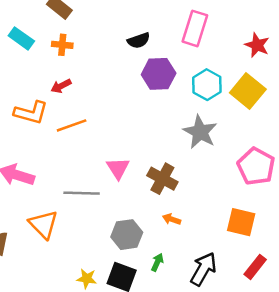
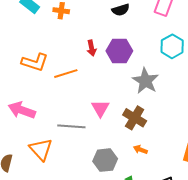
purple hexagon: (159, 74) -> (119, 51), moved
red arrow: (61, 86) -> (92, 48), moved, turned -77
gray star: (200, 132) -> (145, 81), moved

